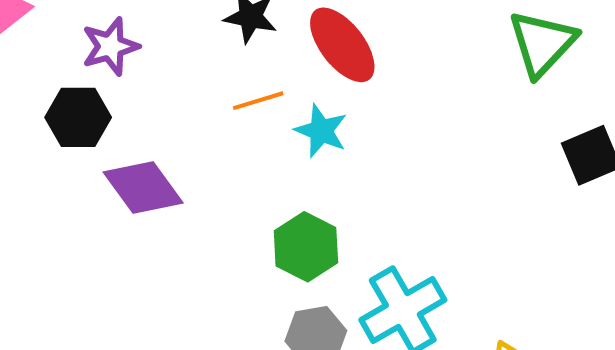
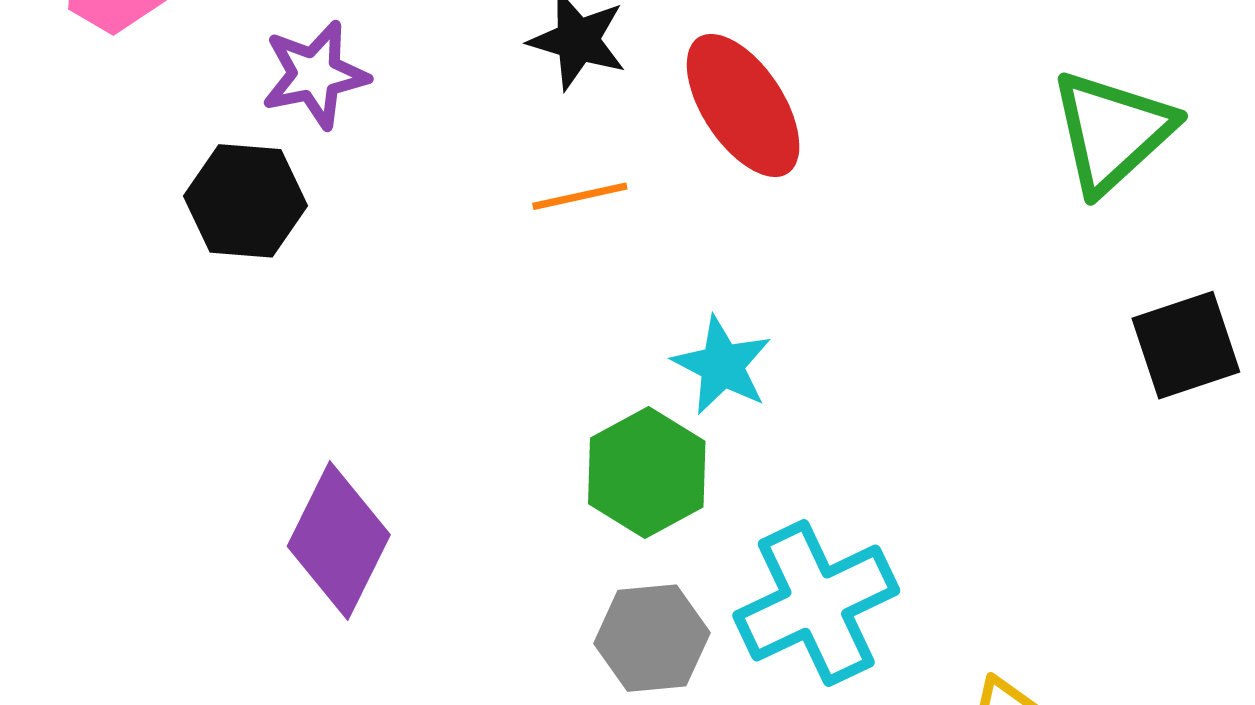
cyan star: (321, 131) -> (722, 365), moved
purple diamond: (143, 188) -> (339, 541), moved, turned 58

